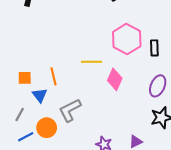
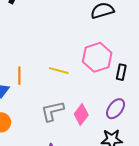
pink diamond: (115, 79) -> (81, 115), moved
gray L-shape: (70, 110) -> (52, 111), moved

